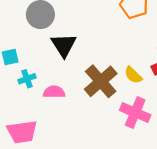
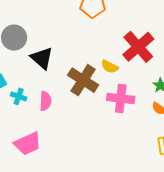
cyan cross: (27, 79) -> (19, 96), turned -35
pink semicircle: (54, 92) -> (45, 101), turned 108

